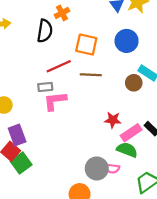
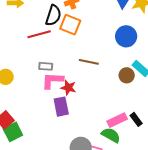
orange square: (86, 45) -> (70, 25), moved
red line: (59, 66) -> (39, 34), moved
red star: (113, 120) -> (68, 88), moved
purple rectangle: (17, 135) -> (61, 107), moved

